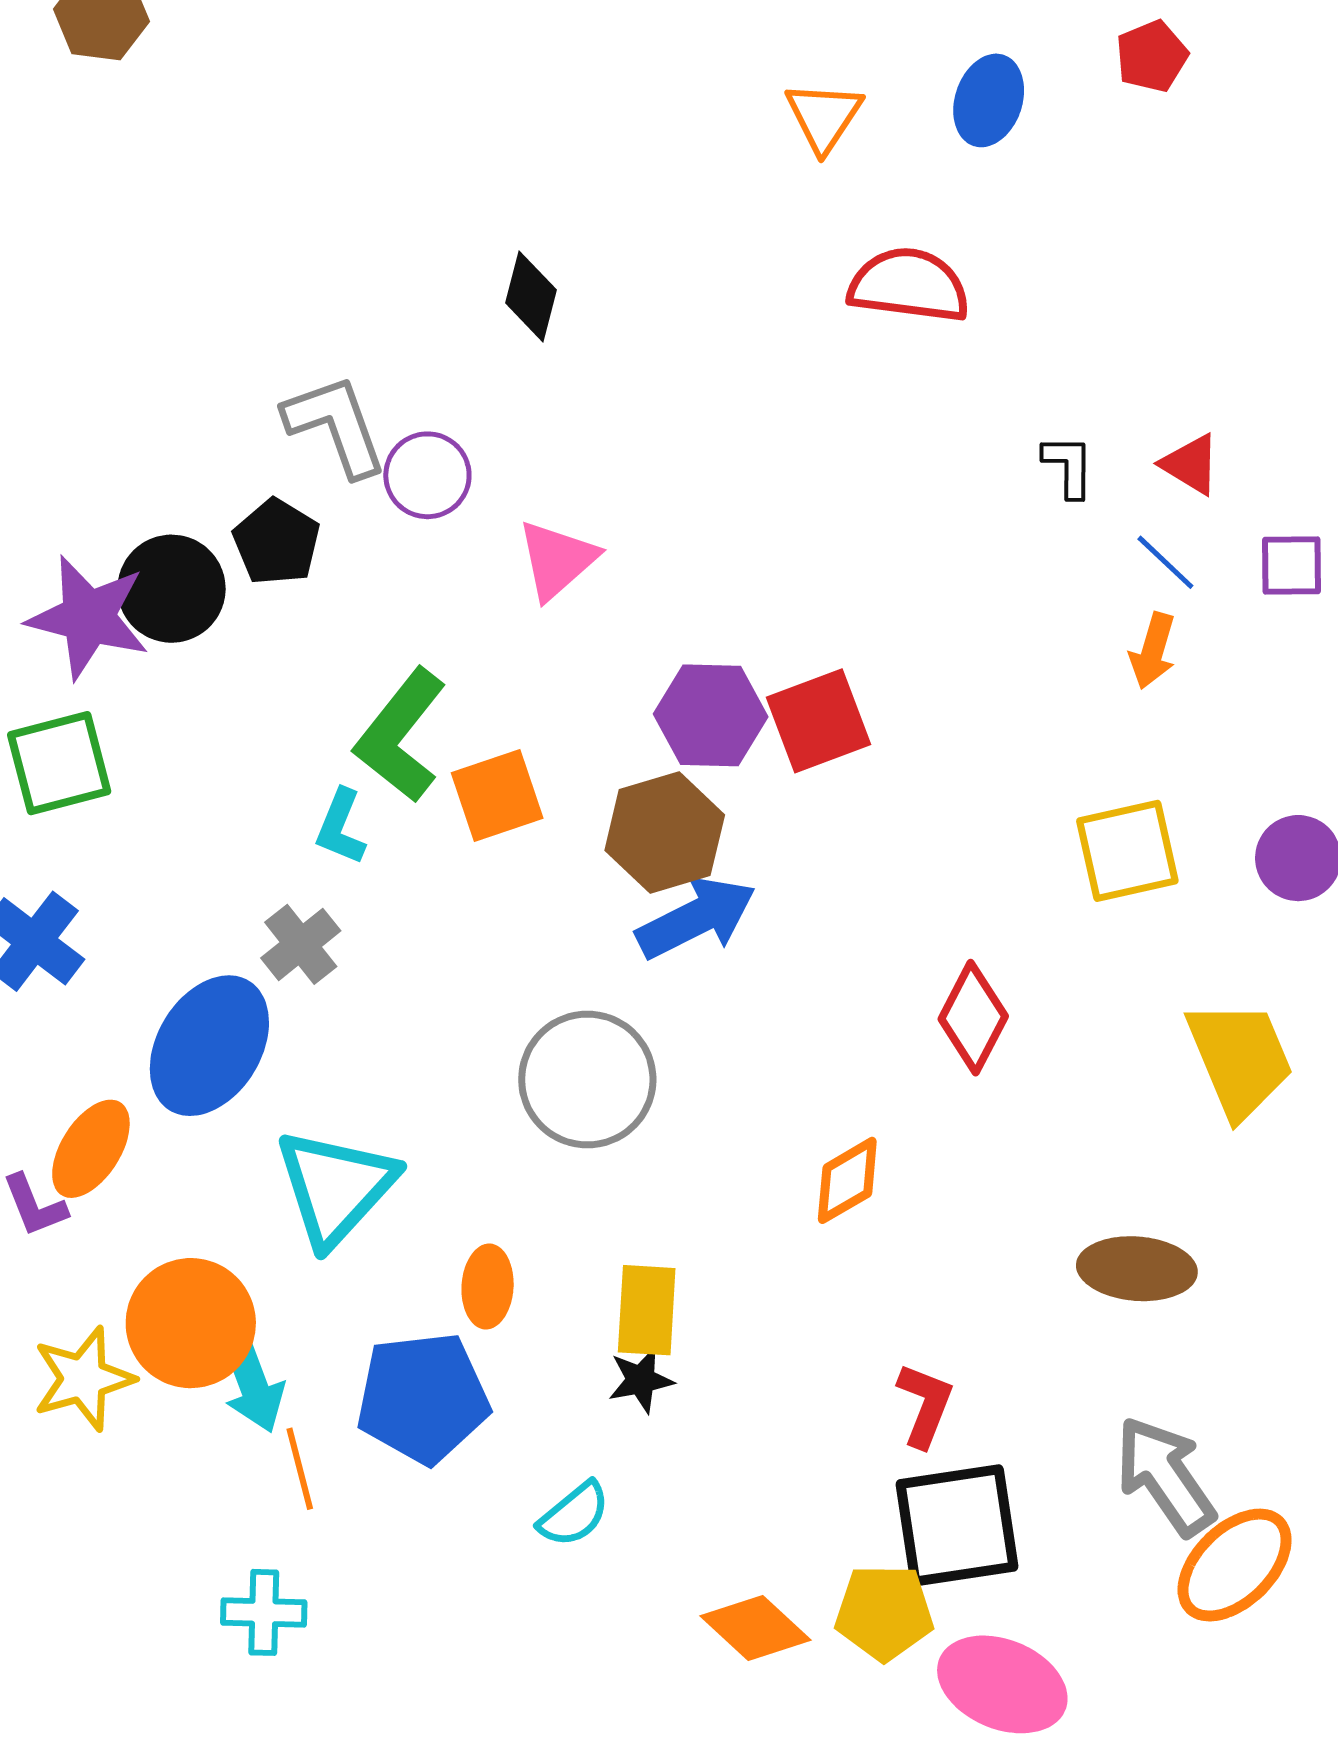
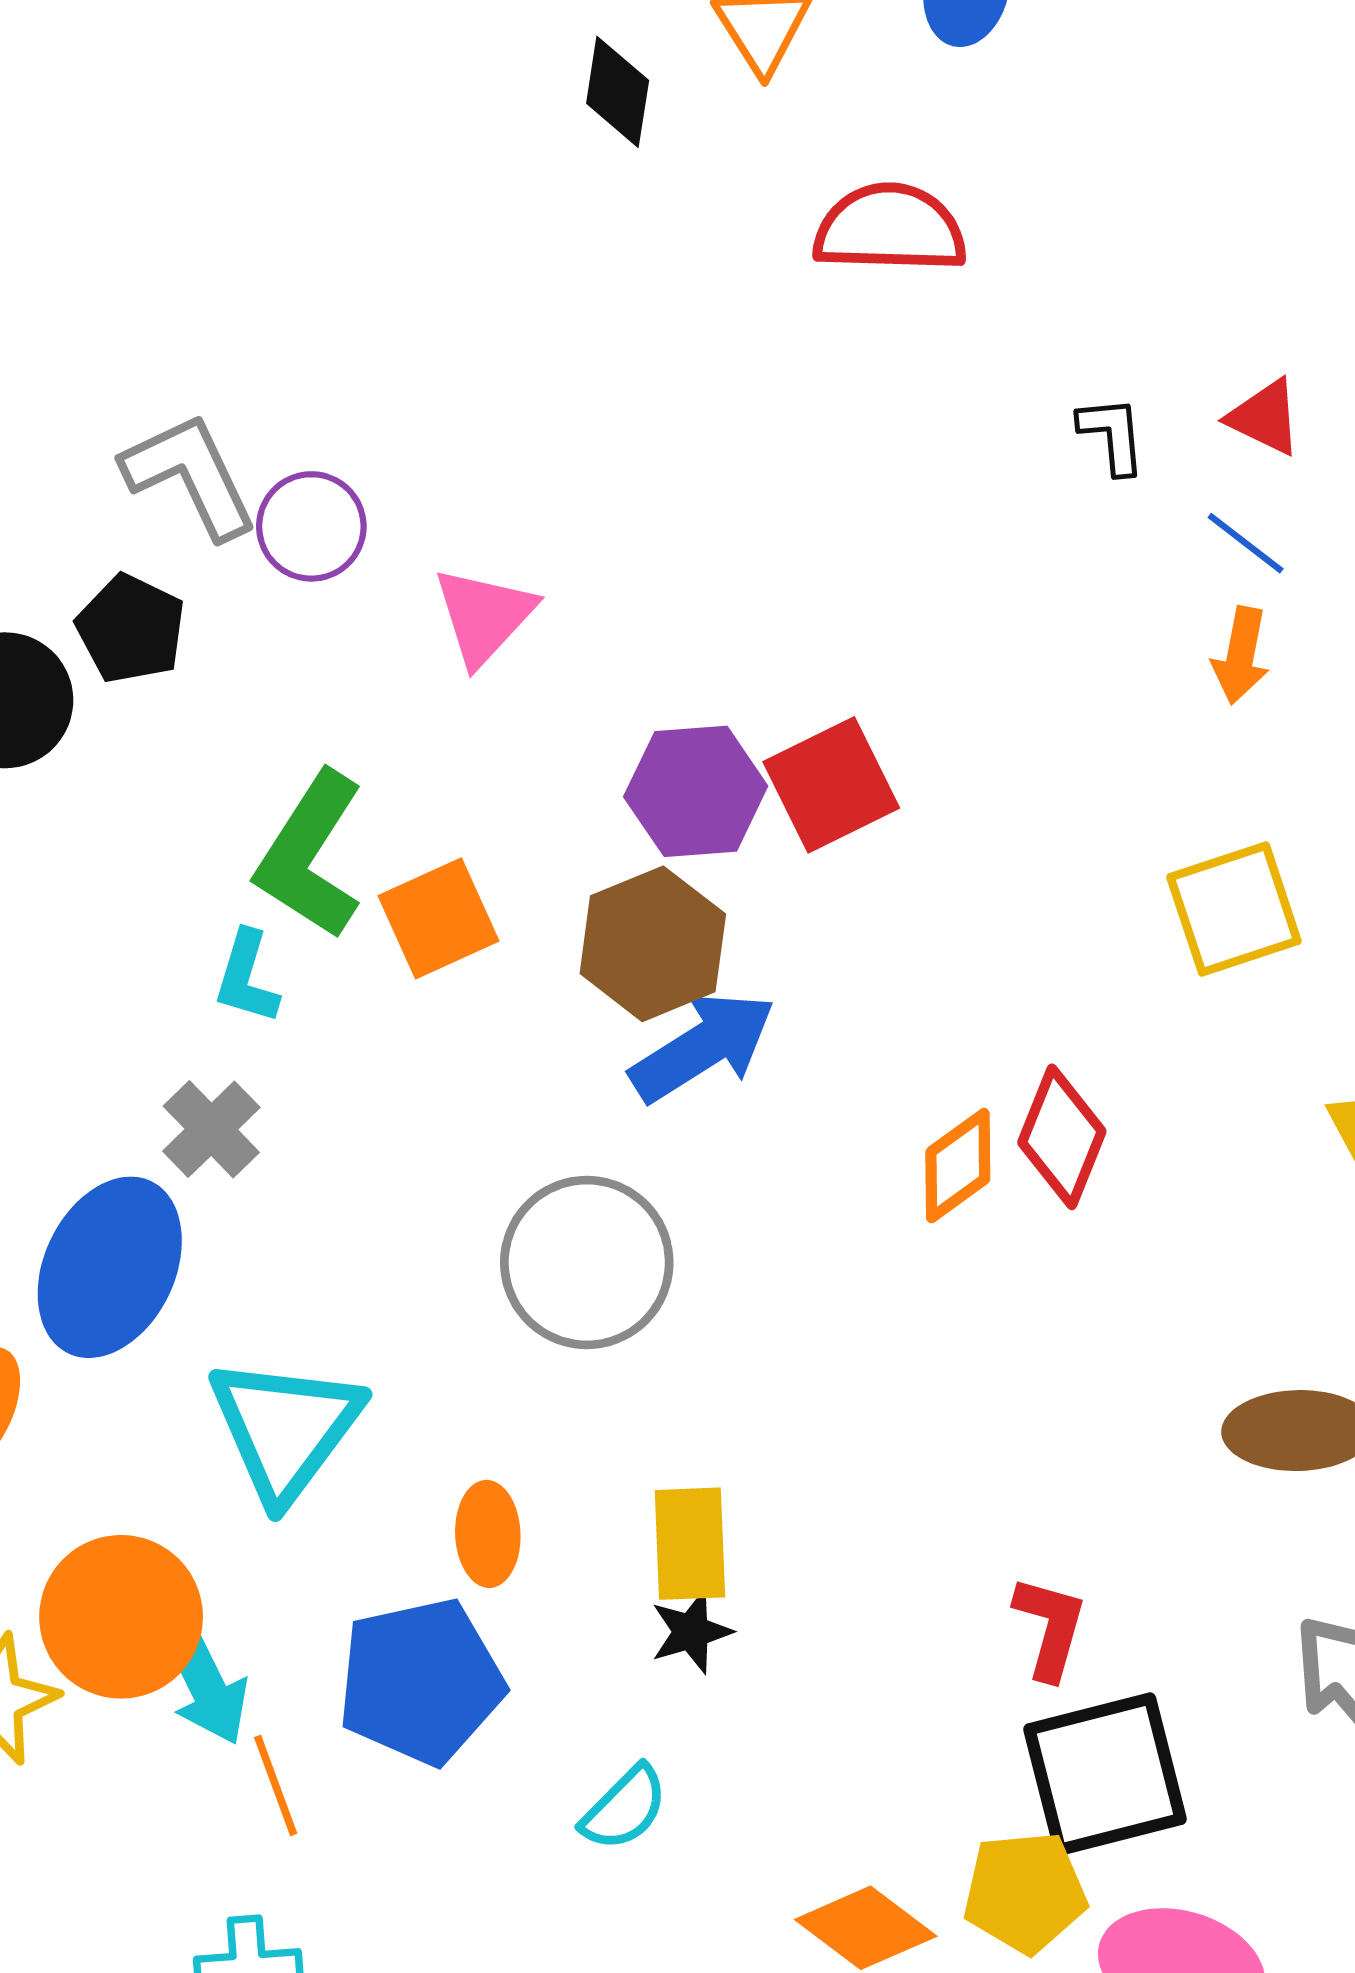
black diamond: (531, 296) -> (618, 92), moved
orange diamond: (847, 1180) -> (958, 1166), moved

